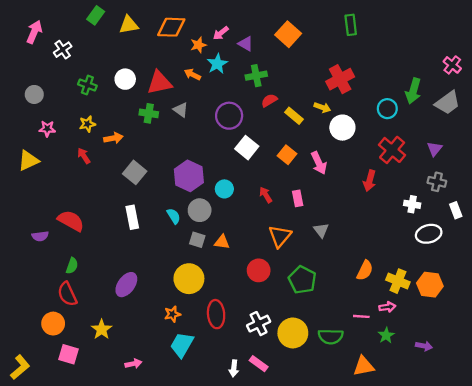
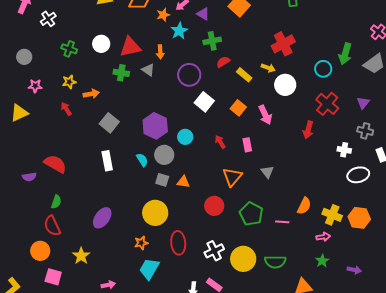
orange arrow: (192, 74) -> (160, 52), moved, turned -120
pink line: (361, 316) -> (282, 222), moved

